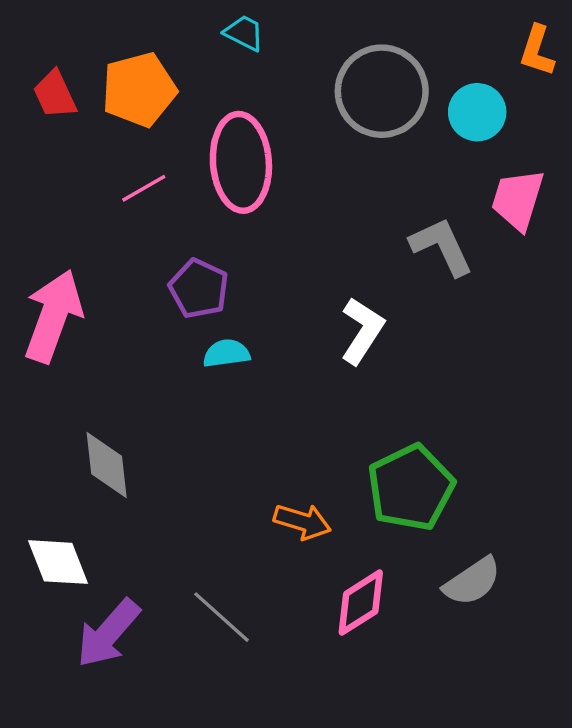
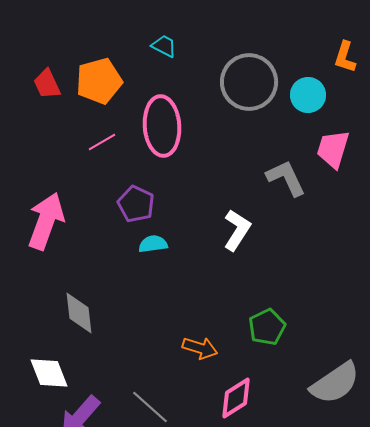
green pentagon: (411, 488) -> (267, 327), size x0.7
gray semicircle: (472, 581) -> (335, 383), moved, size x1.4

